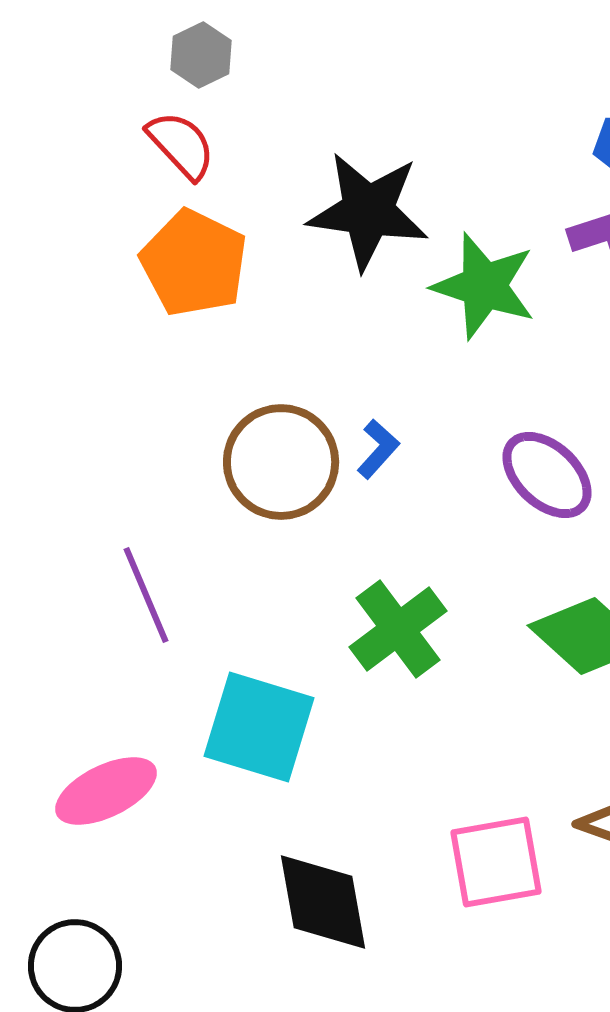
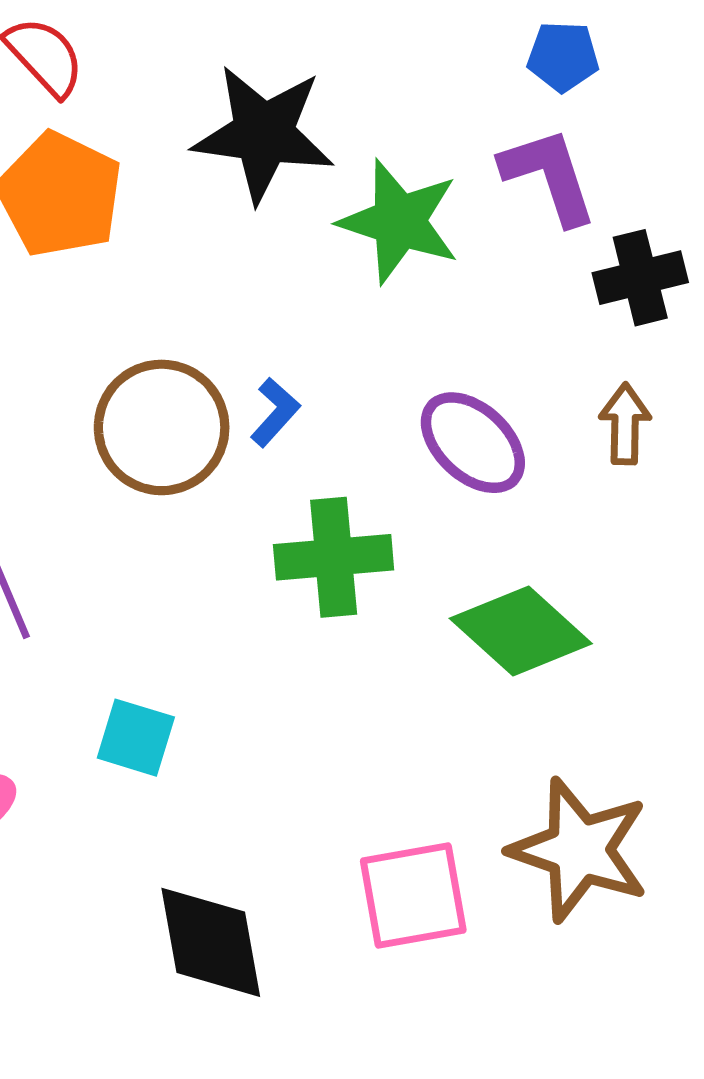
green cross: (398, 629) -> (334, 557), moved, turned 32
cyan square: (259, 727) -> (136, 738), size x0.6

